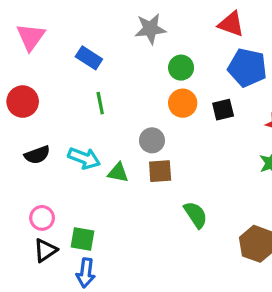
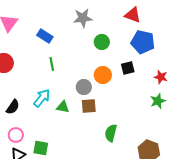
orange circle: (183, 103) -> (103, 75), moved
black semicircle: (37, 155) -> (13, 107), moved, turned -35
cyan arrow: (84, 158) -> (42, 98), turned -72
green semicircle: (196, 215) -> (111, 133), turned -132

